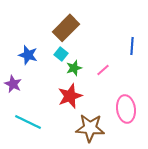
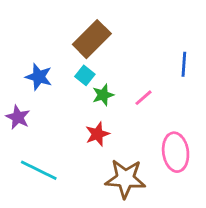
red star: (70, 96) -> (97, 134), size x0.7

